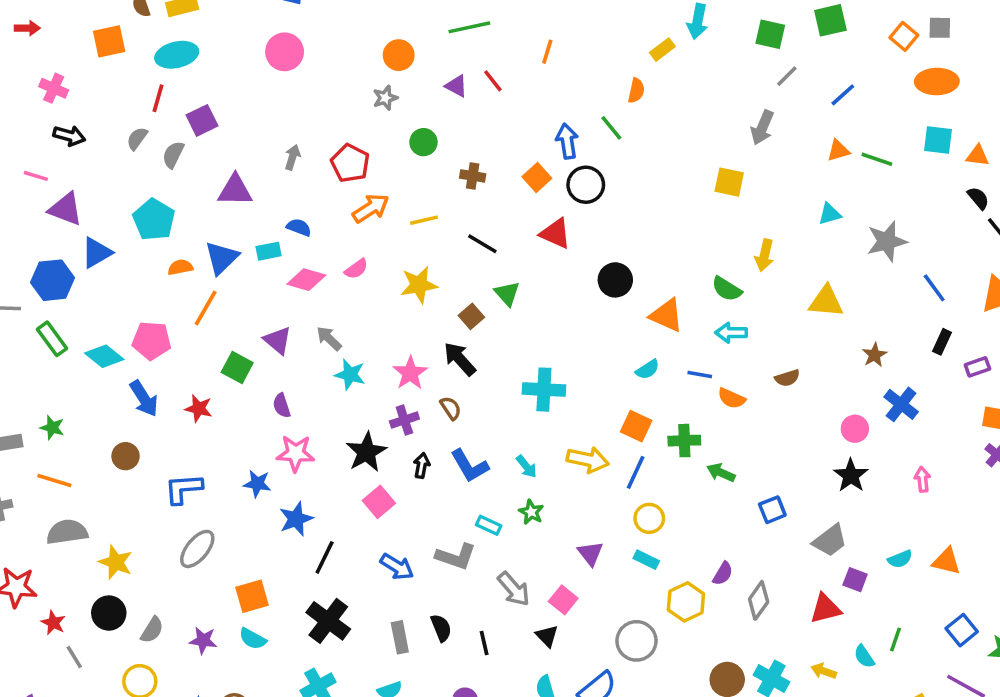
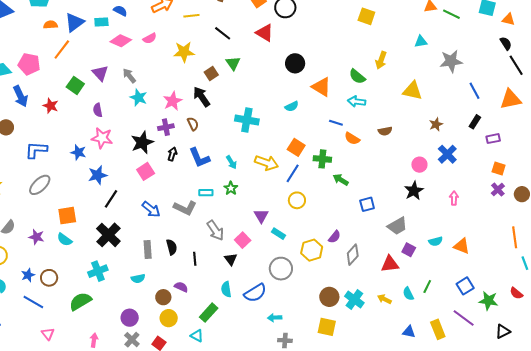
cyan semicircle: (648, 369) -> (292, 106), moved
cyan rectangle: (489, 525) -> (206, 193), turned -32
cyan rectangle: (646, 560) -> (278, 234), moved

